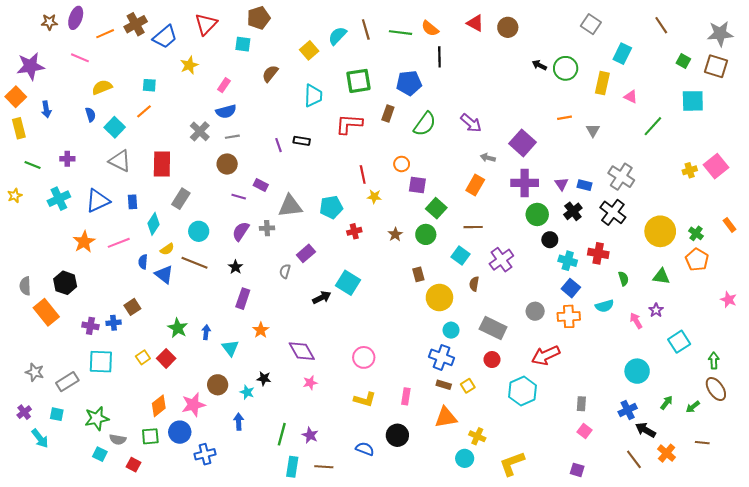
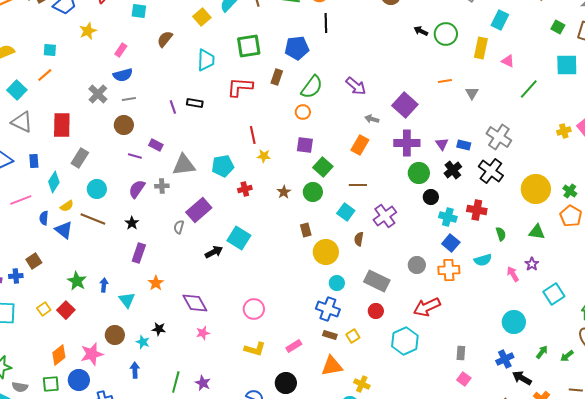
orange circle: (402, 164) -> (303, 112), moved
purple rectangle: (306, 253) -> (199, 210), size x1.4
pink rectangle: (406, 396) -> (294, 346), turned 49

